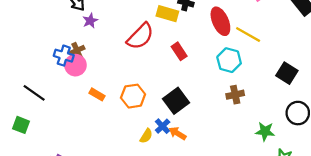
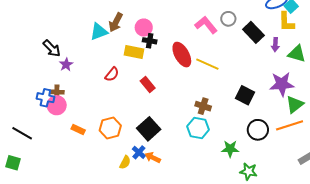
red semicircle: (140, 36) -> (112, 74), size x0.6
brown cross: (77, 50) -> (57, 92), turned 32
cyan hexagon: (229, 60) -> (198, 128), moved
brown cross: (235, 95) -> (203, 106), moved, turned 35

